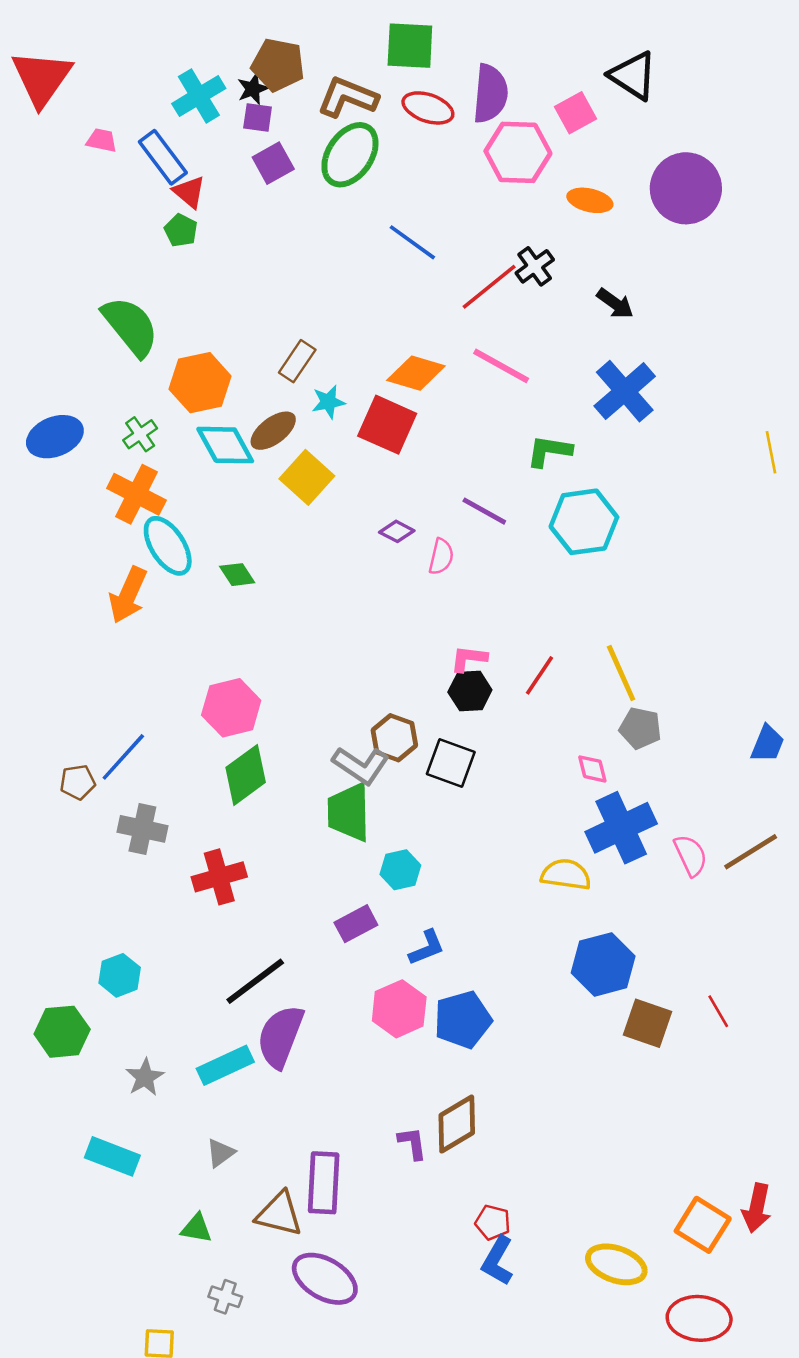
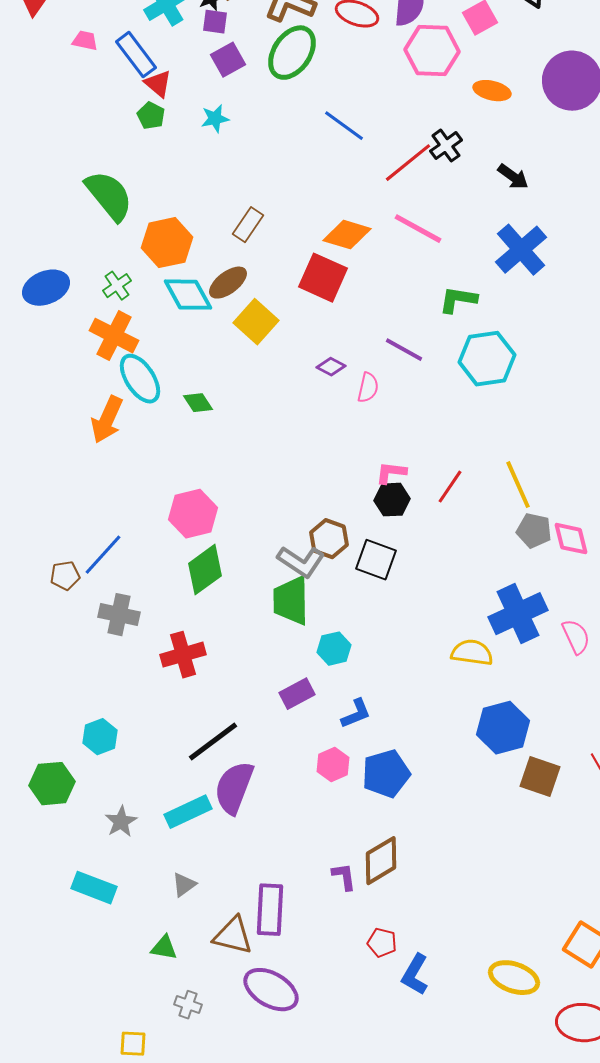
cyan star: (328, 402) -> (215, 119), moved
pink diamond: (592, 769) -> (571, 539), moved, size x1.4
pink hexagon: (399, 1009) -> (333, 765), size x0.7
red pentagon: (493, 1222) -> (382, 943), moved

